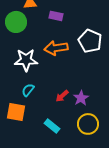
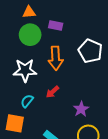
green circle: (16, 22) -> (30, 35), moved
orange arrow: (56, 48) -> (56, 58), turned -85
red arrow: (62, 96) -> (53, 92), moved

